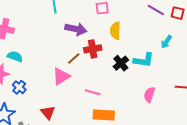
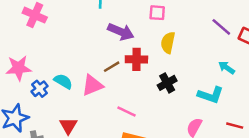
cyan arrow: (166, 42) -> (227, 68), turned 80
cyan semicircle: (15, 56) -> (63, 81), moved
cyan L-shape: (144, 60) -> (211, 95), moved

